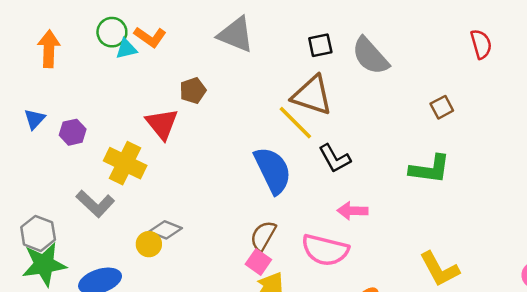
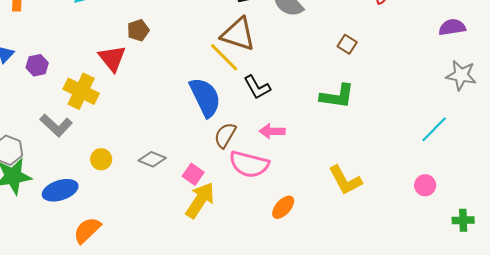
brown square: (442, 107) -> (347, 44), turned -30
gray diamond: (166, 230) -> (152, 159), moved
brown semicircle: (263, 236) -> (225, 135), moved

